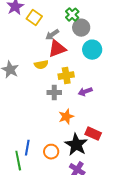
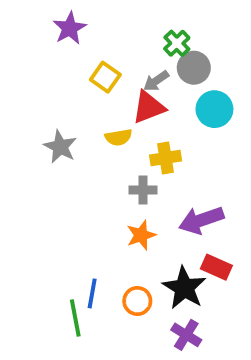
yellow square: (34, 18) -> (105, 77), moved
gray arrow: (52, 35) -> (156, 81), moved
purple arrow: (85, 92) -> (201, 220), moved, size x1.6
orange star: (66, 117) -> (141, 235), moved

